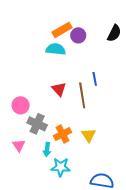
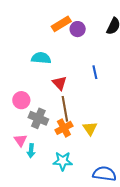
cyan semicircle: (56, 49) -> (41, 58), moved
brown line: (82, 95) -> (65, 109), moved
cyan arrow: (47, 150) -> (31, 151), moved

